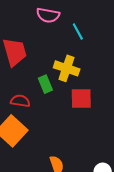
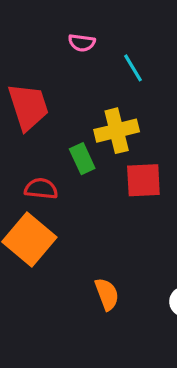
pink semicircle: (48, 15) -> (82, 43), size x0.7
yellow cross: (67, 68) -> (117, 131), turned -30

